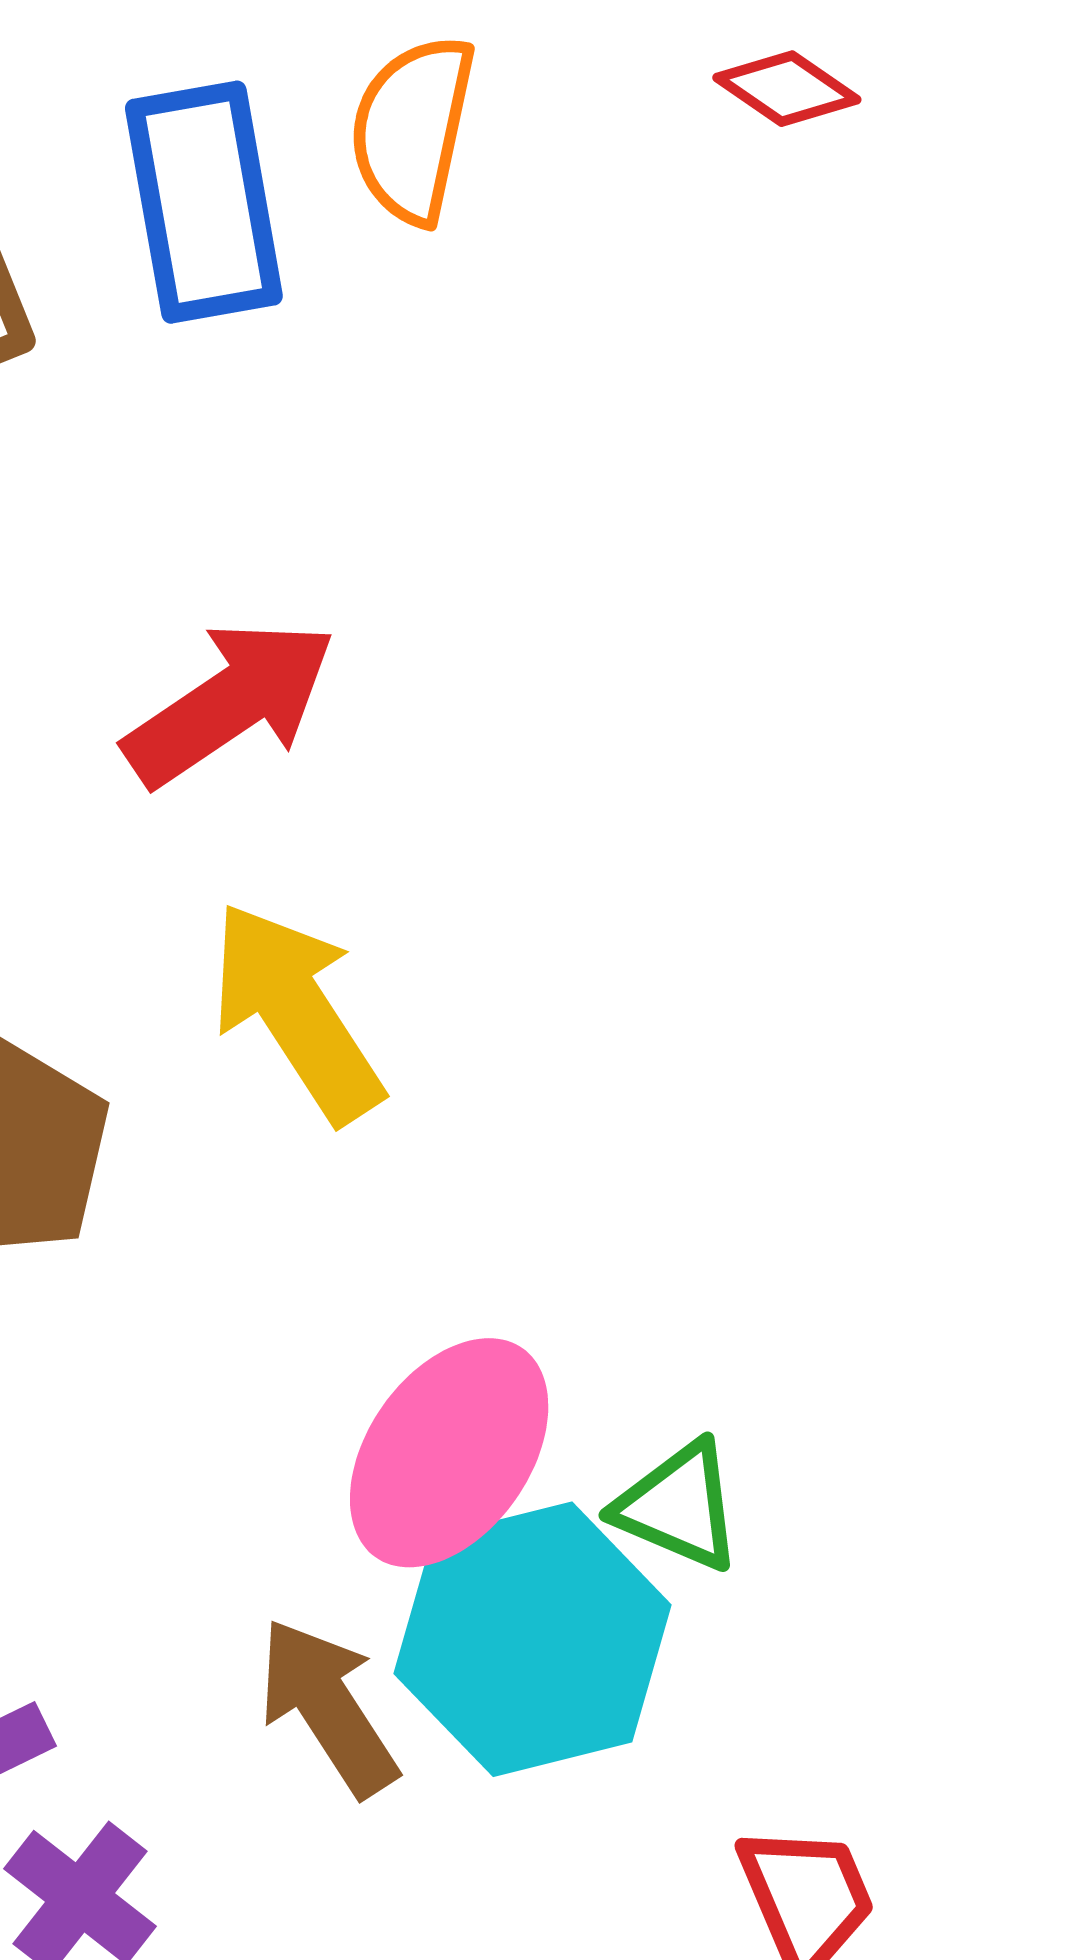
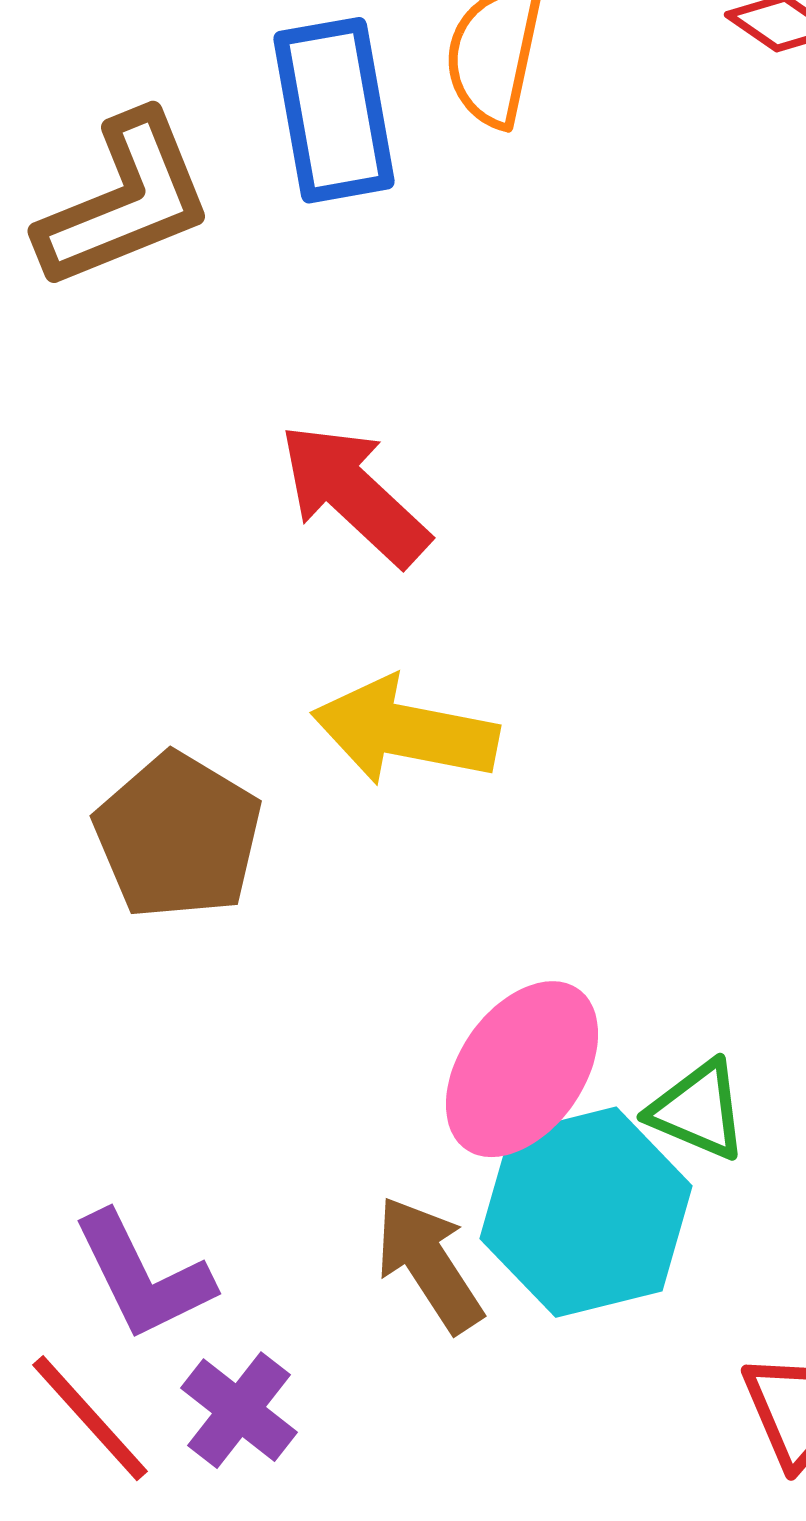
red arrow: (230, 703) -> (354, 494), turned -103
yellow arrow: (297, 1012) -> (405, 731), turned -46

